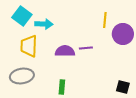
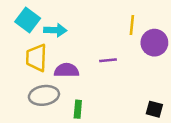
purple semicircle: (65, 51) -> (67, 70), moved
gray ellipse: (22, 76) -> (44, 95), moved

